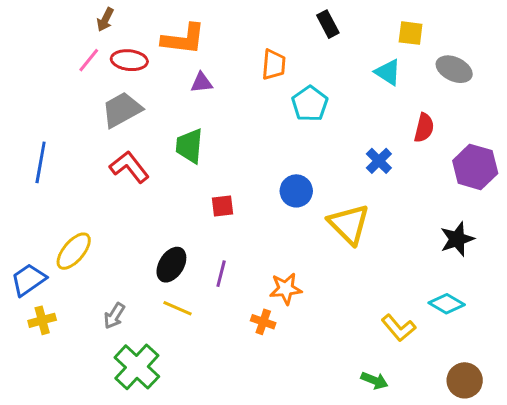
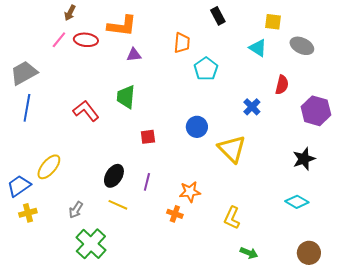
gray trapezoid: (122, 110) -> (24, 73), moved
yellow L-shape: (398, 328) -> (232, 218), moved, turned 65

